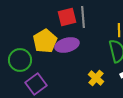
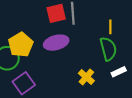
yellow pentagon: (45, 41) -> (21, 45), moved

